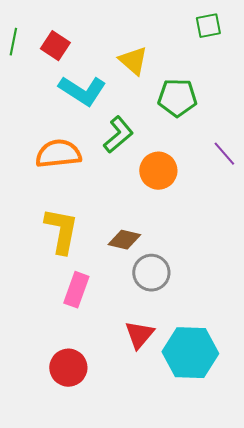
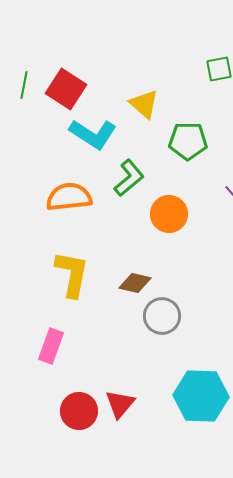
red square: (55, 46) -> (66, 89), size x1.4
pink rectangle: (76, 290) -> (51, 346), moved
red triangle: (139, 335) -> (120, 404), moved

